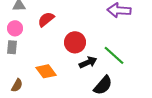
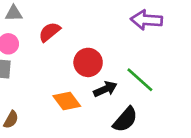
orange diamond: (46, 71) -> (67, 101), moved

